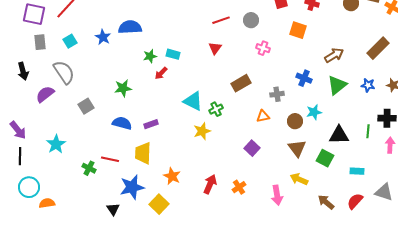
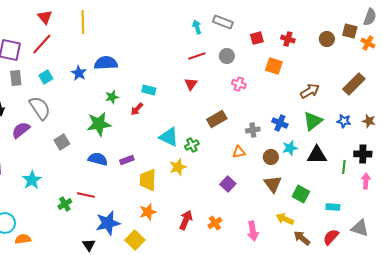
green star: (150, 56) -> (112, 97), moved
blue cross: (304, 78) -> (280, 123), moved
green star: (123, 88) -> (99, 124), size x1.4
black triangle: (339, 135) -> (317, 155), moved
yellow trapezoid: (143, 153) -> (148, 180), moved
green cross: (89, 168) -> (65, 204), turned 32
orange star: (172, 176) -> (148, 212), turned 30
yellow arrow: (299, 179) -> (285, 219), moved

